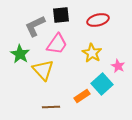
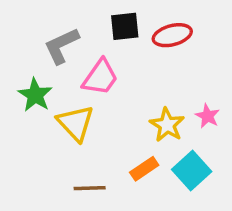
black square: (61, 15) -> (125, 26), moved
yellow star: (92, 53) -> (167, 125), moved
cyan square: (102, 84) -> (192, 171), moved

